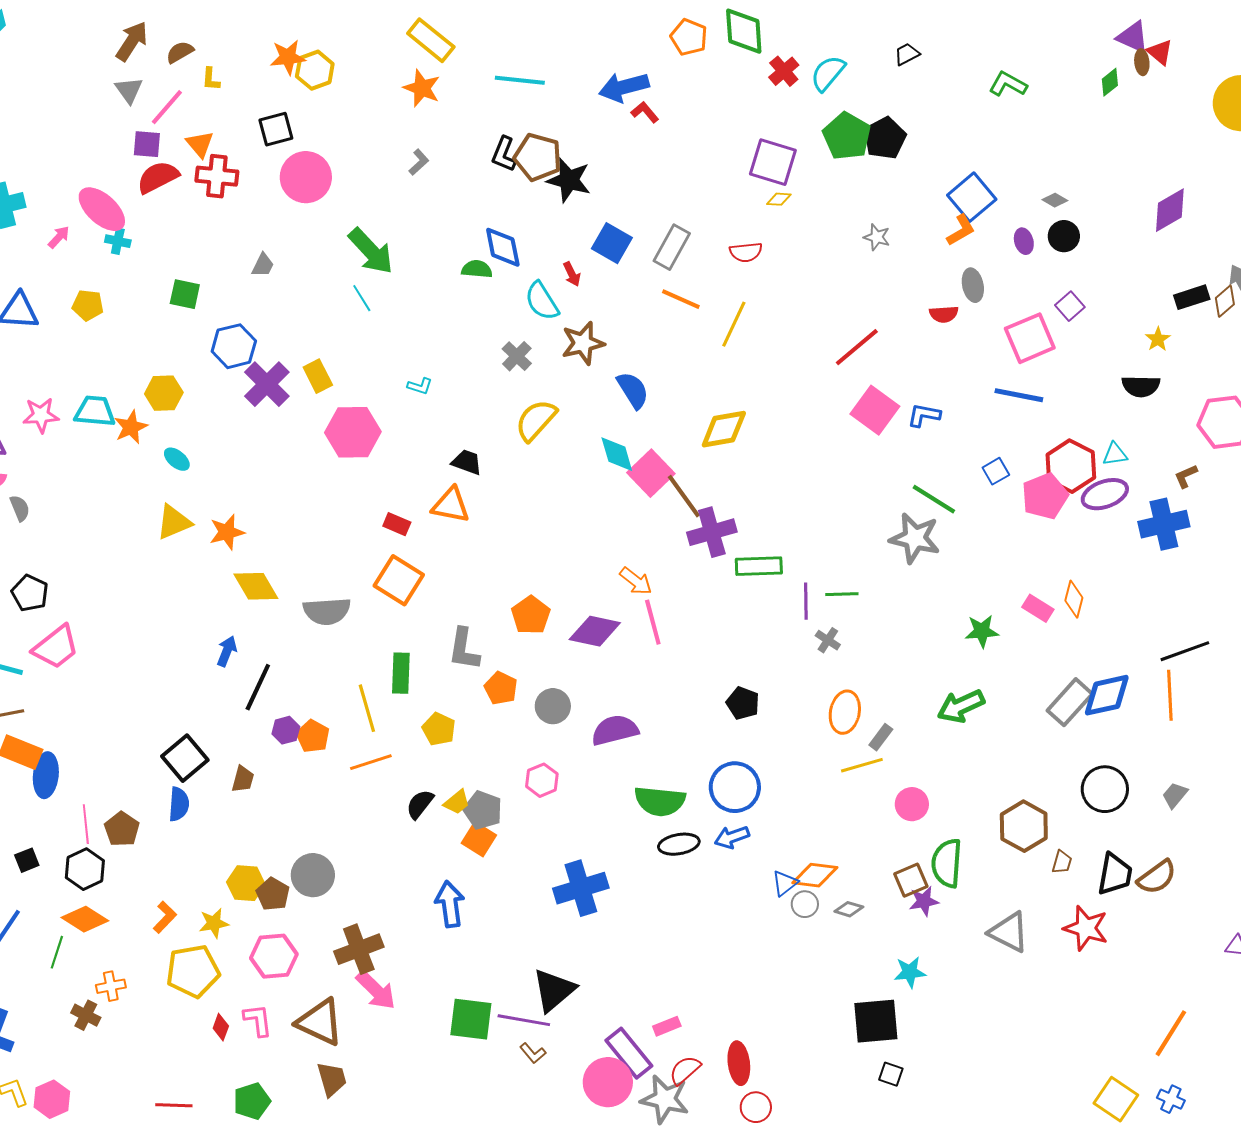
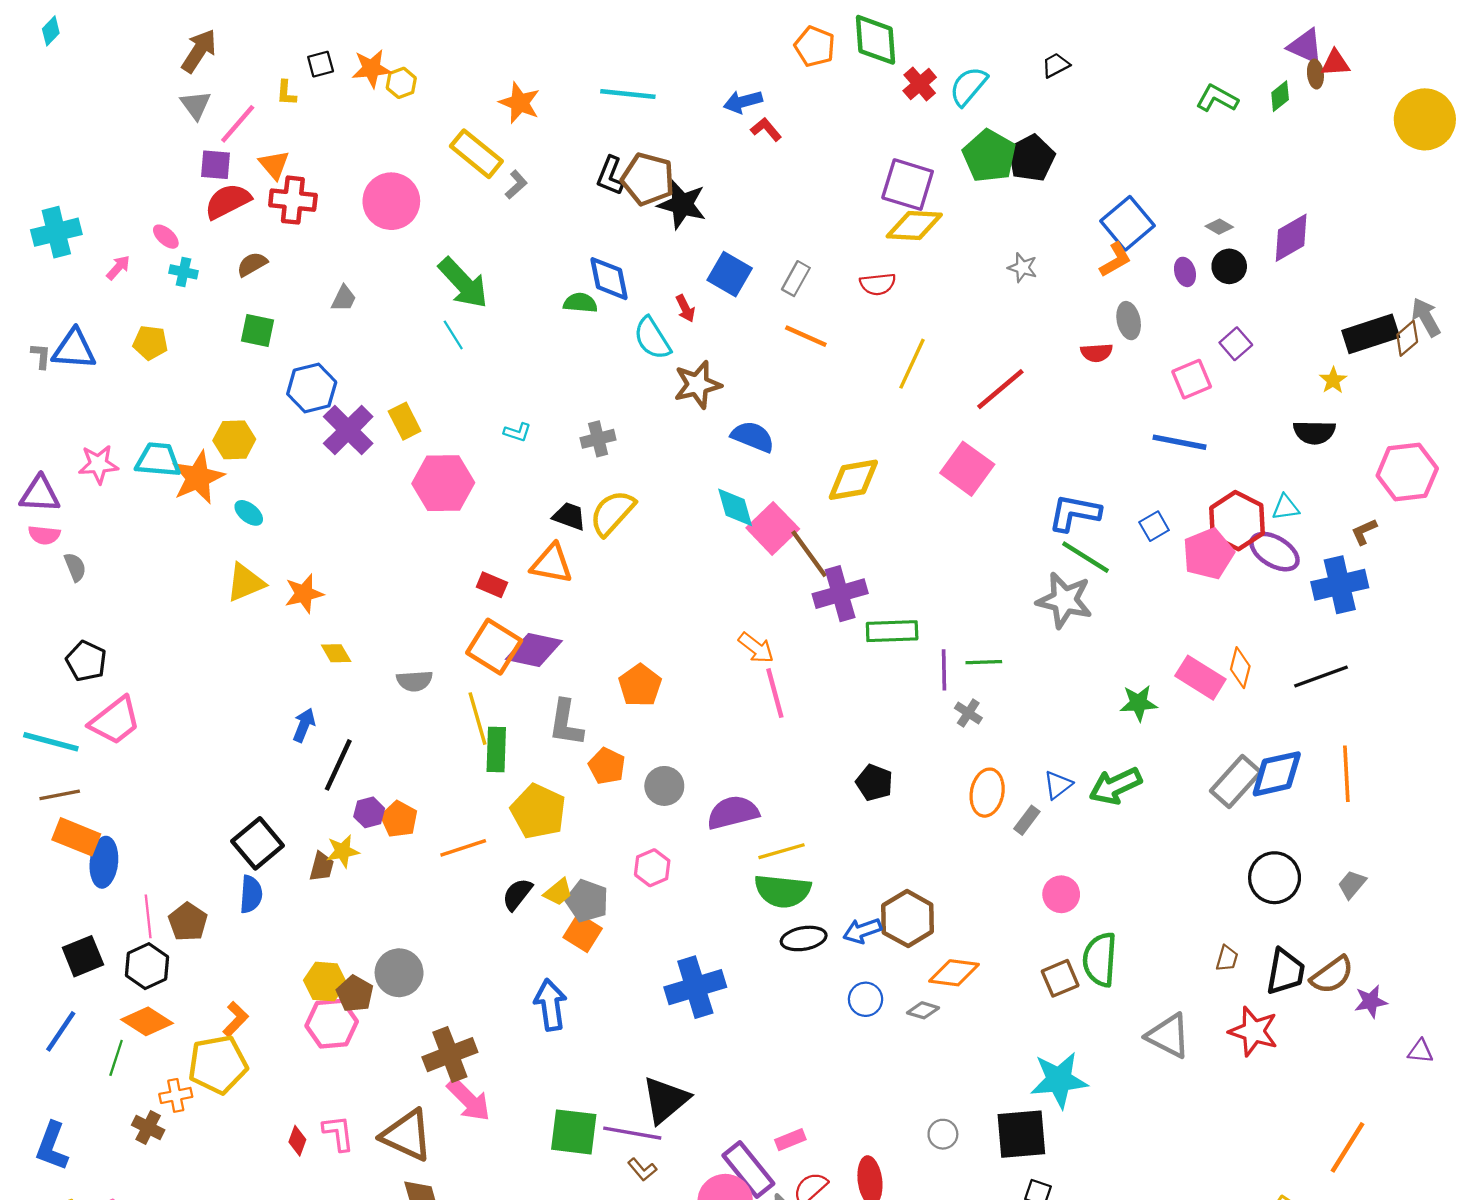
yellow rectangle: (431, 40) -> (476, 154), moved
brown semicircle: (180, 52) -> (252, 264), moved
red triangle: (1160, 52) -> (1335, 63), turned -44
yellow hexagon: (315, 70) -> (401, 83), size x0.7
green L-shape: (1008, 84) -> (1217, 98), moved
blue arrow: (624, 87) -> (743, 102), size x0.7
black square: (276, 129) -> (321, 64), moved, size x0.7
yellow diamond: (779, 199) -> (914, 226), size x2.0
pink ellipse: (102, 209) -> (166, 237), size x0.5
purple diamond: (1170, 210) -> (1291, 238), moved
gray rectangle: (672, 247) -> (796, 279), size x0.7
black rectangle: (1192, 297) -> (1371, 334), size x1.4
yellow line: (734, 324) -> (912, 364), moved
pink square: (1030, 338) -> (1192, 379), size x0.7
gray cross: (517, 356) -> (598, 439), moved, turned 32
blue semicircle: (633, 390) -> (753, 437), turned -36
pink square: (875, 410) -> (967, 469), moved
blue L-shape: (924, 415) -> (1074, 513), moved, size x1.4
yellow semicircle: (536, 420) -> (612, 513), moved
orange star: (131, 427) -> (198, 478), size x1.4
purple ellipse: (1105, 494) -> (1275, 552), turned 51
yellow diamond: (256, 586) -> (336, 653), size x0.6
pink rectangle: (1038, 608) -> (1200, 678), size x1.4
gray semicircle: (327, 611) -> (415, 681), size x0.7
purple diamond: (595, 631) -> (534, 650), moved
black line: (1185, 651) -> (1321, 677), moved
yellow line: (367, 708) -> (478, 719), moved
yellow pentagon: (439, 729) -> (538, 811), size x1.5
yellow line: (862, 765) -> (782, 851), moved
blue circle: (735, 787) -> (866, 999), moved, size x0.6
brown hexagon: (1024, 826) -> (908, 919), moved
black square: (27, 860) -> (83, 956), size x1.5
blue triangle: (785, 883) -> (1058, 785), moved
purple star: (924, 901) -> (1371, 1001), moved
gray circle: (805, 904) -> (943, 1134), moved
gray diamond: (849, 909) -> (923, 1010), moved
yellow star: (214, 923) -> (343, 851), moved
pink hexagon: (274, 956) -> (332, 1024), moved
yellow pentagon: (193, 971) -> (218, 1065), moved
cyan star: (910, 972) -> (1059, 1080), size x1.6

